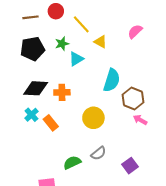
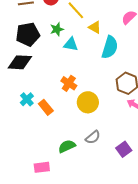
cyan triangle: (76, 59) -> (71, 44), turned 42
cyan semicircle: (112, 80) -> (110, 47), moved
black diamond: (36, 88) -> (20, 62), moved
orange cross: (62, 92) -> (69, 83), moved, turned 35

